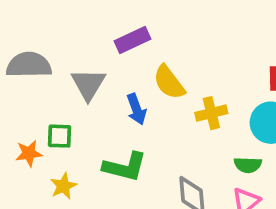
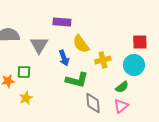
purple rectangle: (133, 40) -> (62, 22), turned 30
green semicircle: (248, 165) -> (122, 87), turned -40
green L-shape: (125, 167) -> (77, 80), moved

